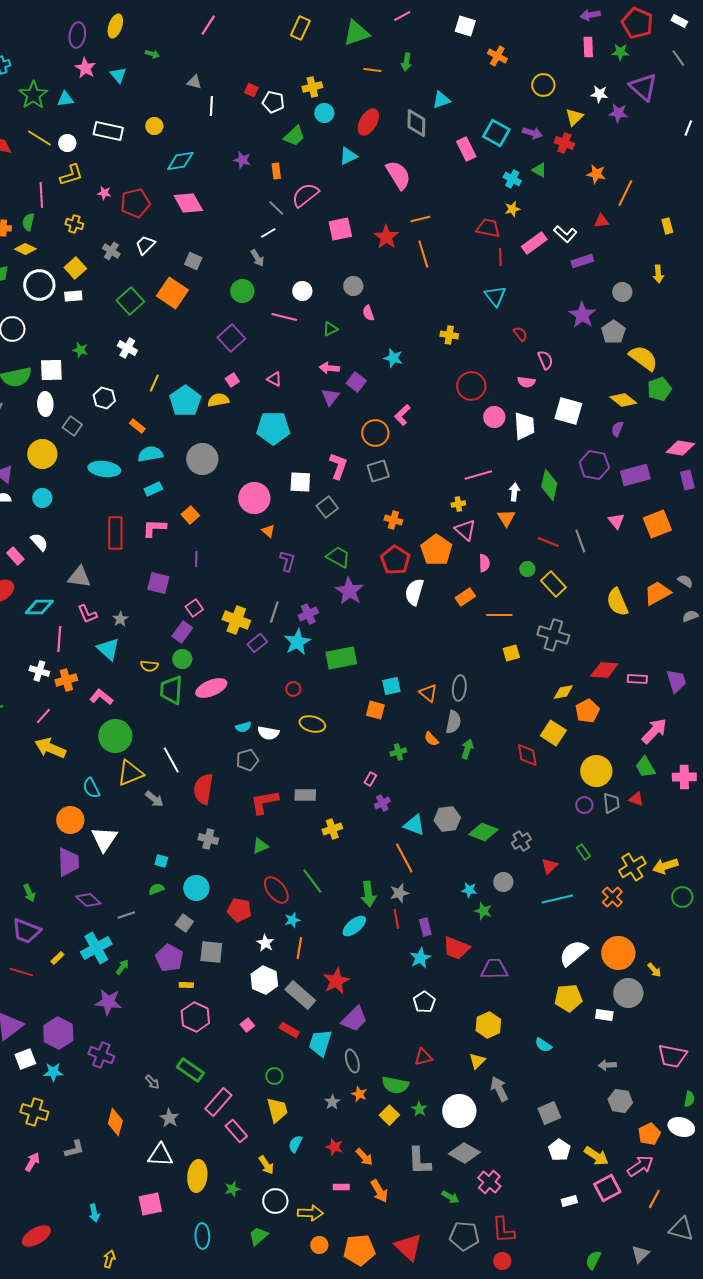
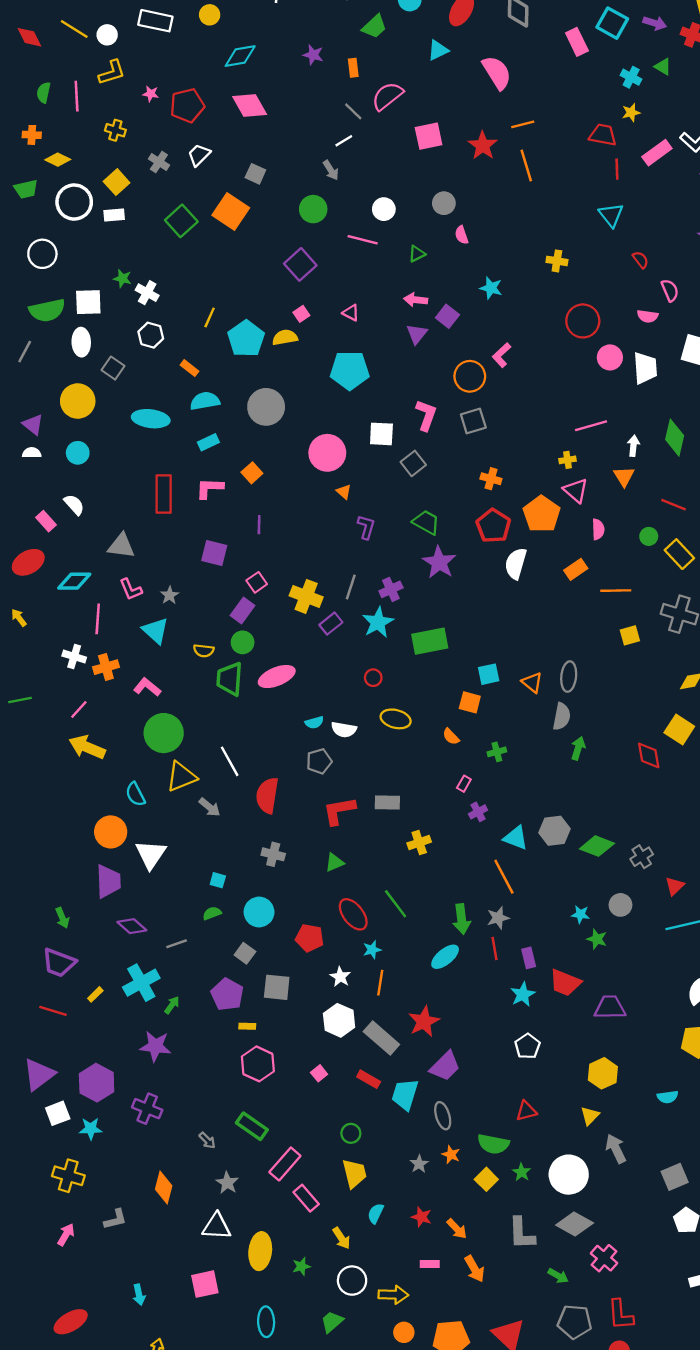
green semicircle: (28, 222) -> (44, 93), moved
white cross: (127, 348) -> (147, 293), moved
orange semicircle: (431, 739) -> (451, 737), moved
cyan semicircle: (543, 1045) -> (668, 1097), turned -42

